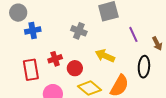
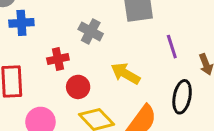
red cross: (55, 59) -> (58, 59), moved

